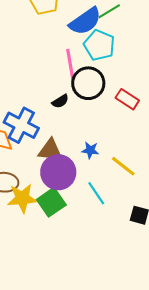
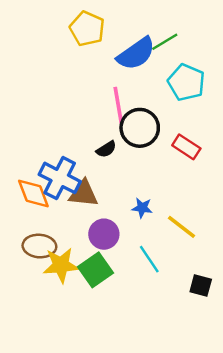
cyan pentagon: (99, 45) -> (186, 82), moved
brown triangle: (50, 150) -> (84, 193), moved
purple circle: (58, 172) -> (104, 234), size x0.7

